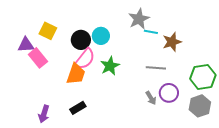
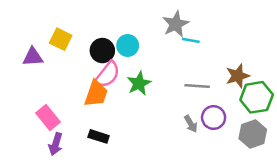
brown star: (172, 42) -> (238, 76), moved
pink rectangle: (38, 58) -> (48, 118), moved
black rectangle: (78, 108) -> (99, 136), turned 49

